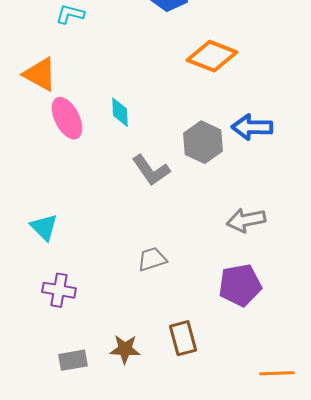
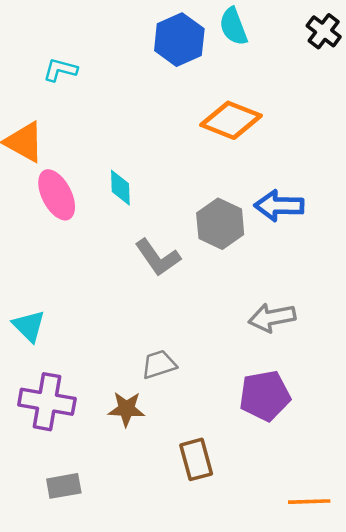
purple cross: (59, 290) -> (47, 402), size x1.4
brown star: (125, 349) -> (126, 409), moved

